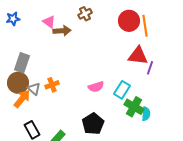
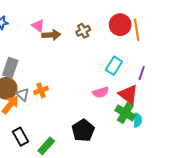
brown cross: (85, 14) -> (83, 31), moved
red triangle: (138, 56) -> (128, 94), moved, turned 30
pink semicircle: (96, 87) -> (101, 92), moved
cyan rectangle: (122, 90) -> (114, 66), moved

